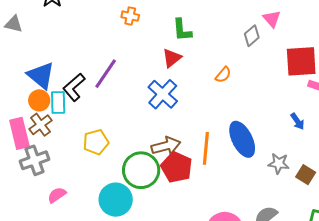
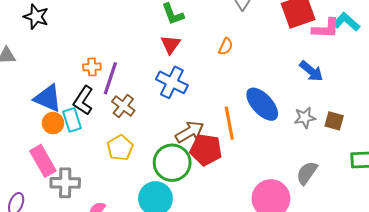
orange cross: (130, 16) -> (92, 67), moved
blue arrow: (297, 121) -> (311, 71), size x1.4
brown cross: (41, 125) -> (123, 106), moved
gray cross: (35, 160) -> (65, 183), turned 36

